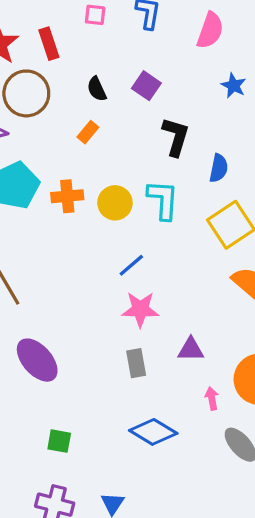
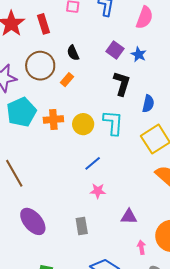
purple square: (146, 86) -> (115, 50), moved
blue star: (234, 86) -> (139, 54), moved
brown circle: (26, 93) -> (40, 66), moved
pink star: (140, 309) -> (98, 191), size x0.7
gray rectangle: (136, 363) -> (82, 226), moved

